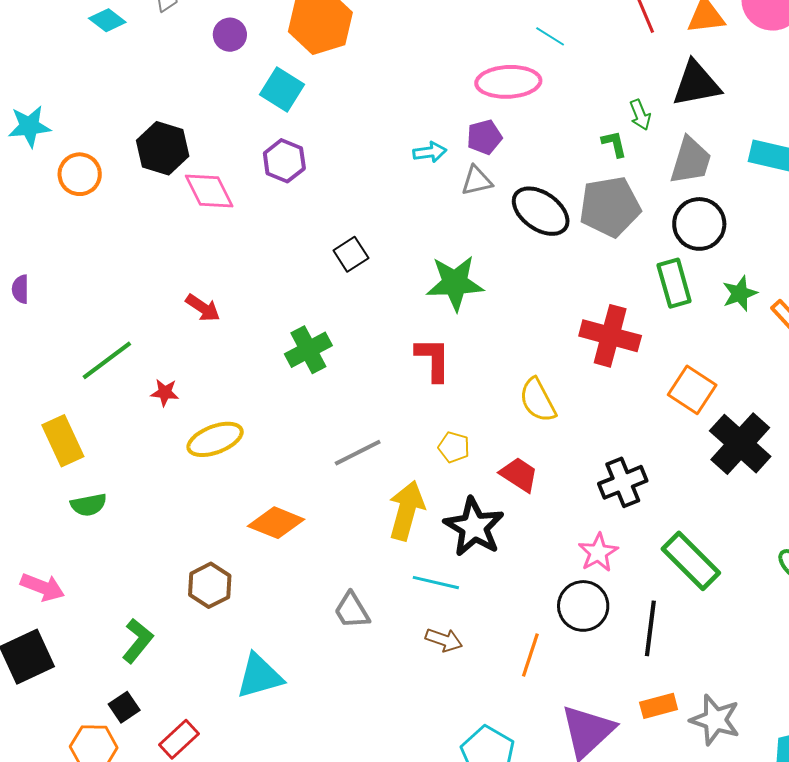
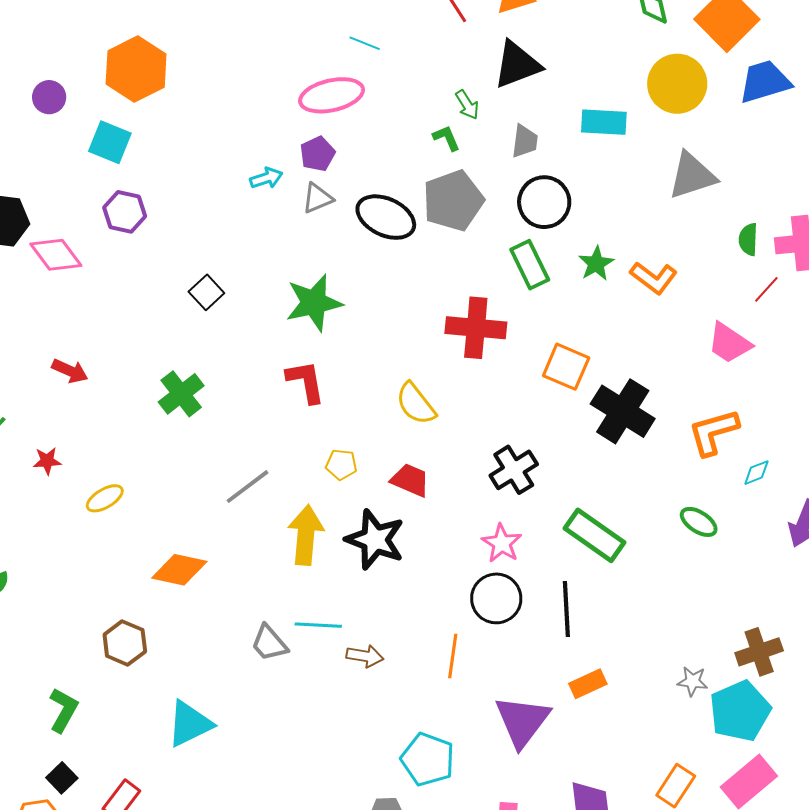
gray trapezoid: (691, 161) -> (525, 141), size x0.7
yellow ellipse: (215, 439) -> (105, 498), size x0.7
cyan line: (436, 583) -> (318, 625), moved
gray star: (715, 720) -> (692, 681), moved, size x0.6

